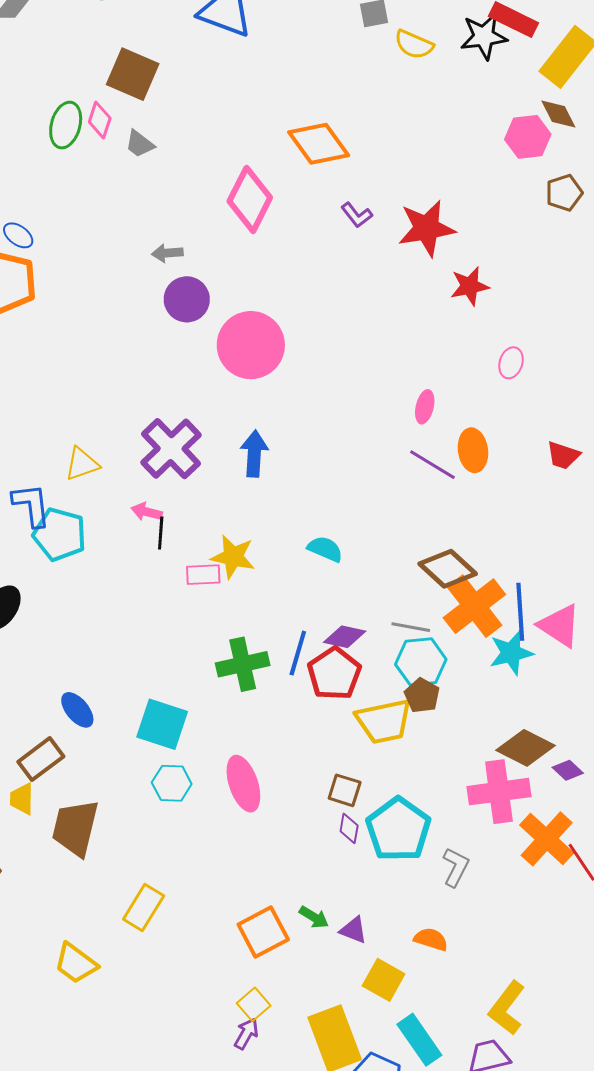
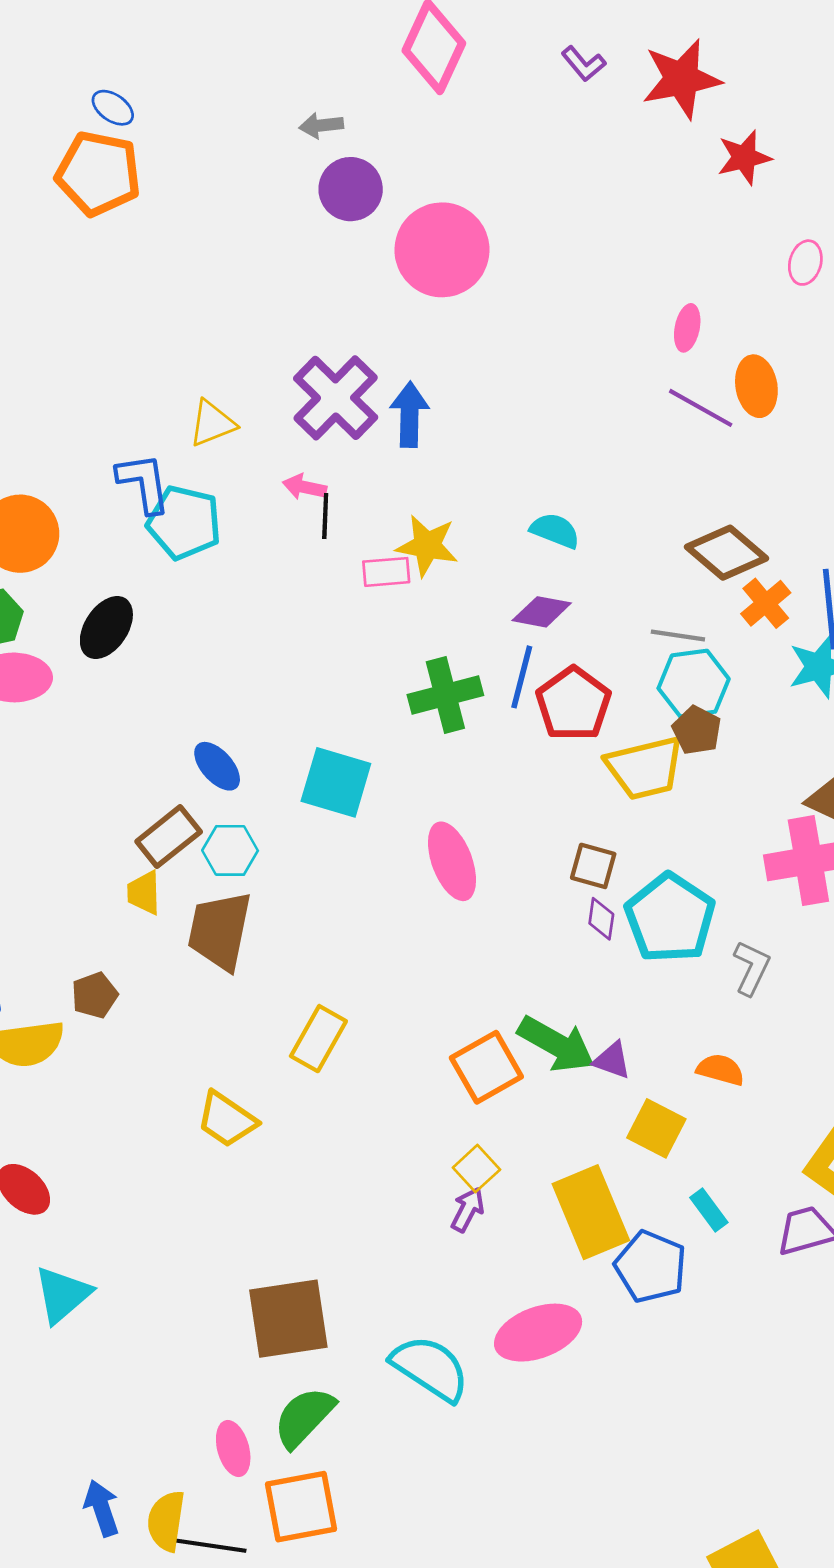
blue arrow: (254, 454) -> (409, 415), moved
orange cross: (474, 606) -> (766, 603), size x0.6
purple diamond: (345, 637) -> (542, 612), moved
cyan hexagon: (172, 783) -> (230, 850), moved
green arrow: (314, 917) -> (556, 1044), size x1.8
cyan rectangle: (419, 1040) -> (709, 1210), size x0.6

